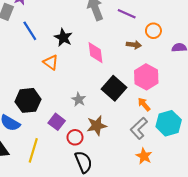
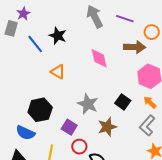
black star: (63, 38) -> (58, 36), moved
brown arrow: (134, 45) -> (135, 47), size x1.5
black square: (114, 88) -> (123, 102), moved, size x0.7
gray star: (79, 99) -> (88, 104), size x1.5
red circle: (75, 137) -> (79, 147), moved

